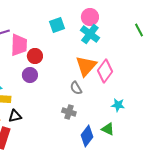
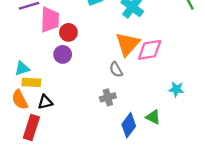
pink diamond: (105, 71) -> (150, 50), turned 45
cyan star: (118, 105) -> (176, 89), moved
gray cross: (69, 112) -> (108, 97), turned -32

